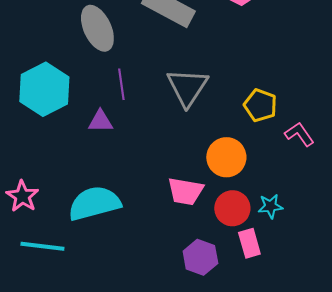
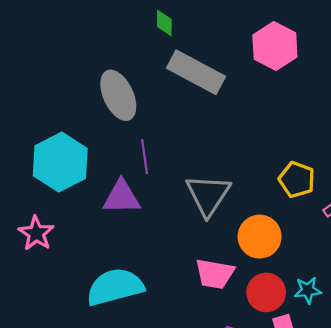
gray triangle: (187, 87) -> (208, 195), moved
purple triangle: (100, 121) -> (122, 197), size x1.4
pink star: (22, 196) -> (36, 233), moved

